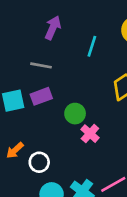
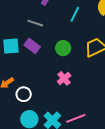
purple rectangle: (41, 96) -> (32, 46), turned 49
green circle: (75, 114) -> (63, 48), moved

